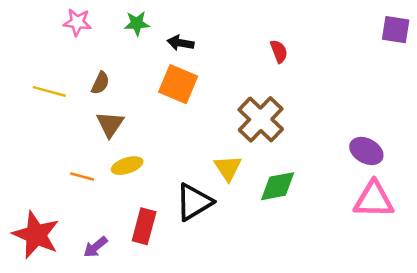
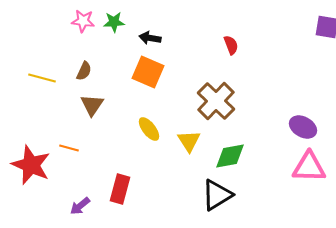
pink star: (77, 22) -> (83, 21), moved
yellow ellipse: (127, 166) -> (149, 129), moved, turned 70
black triangle: (194, 202) -> (217, 195), moved
red star: (36, 235) -> (31, 165), moved

